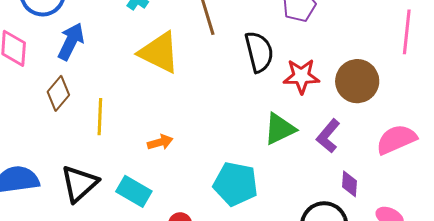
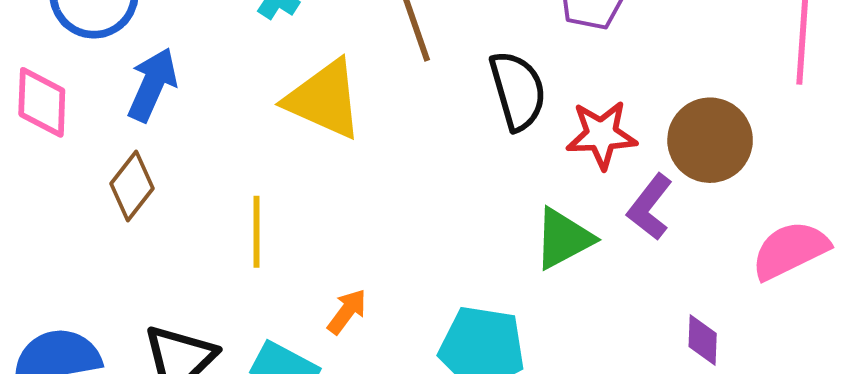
yellow line: (100, 117) -> (257, 232), moved
purple L-shape: (328, 136) -> (650, 207), moved
orange arrow: (160, 142) -> (347, 311), moved, turned -35

